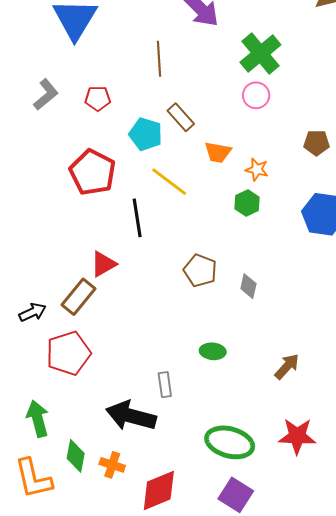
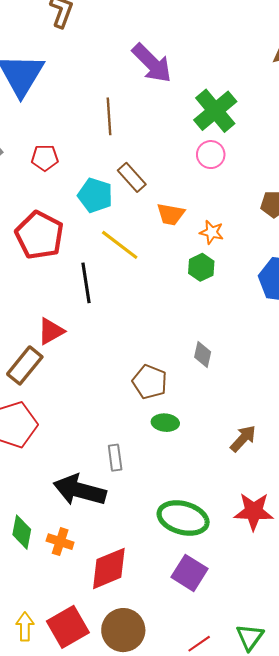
brown pentagon: (200, 270) -> (150, 382), moved

